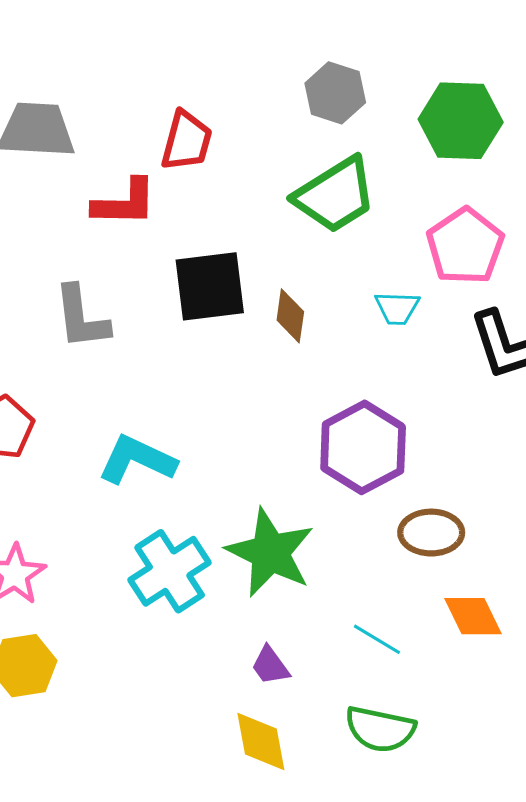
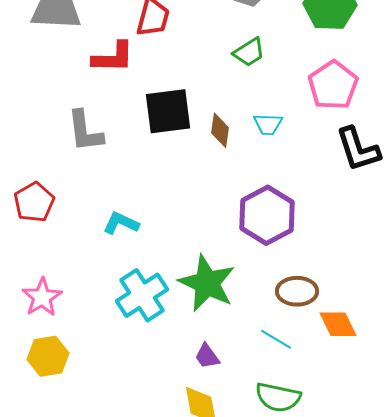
green trapezoid: (335, 195) -> (249, 52), size x0.6
cyan trapezoid: (397, 308) -> (268, 124), moved
cyan L-shape: (137, 460) -> (121, 223), size x0.7
brown ellipse: (431, 533) -> (297, 291), moved

